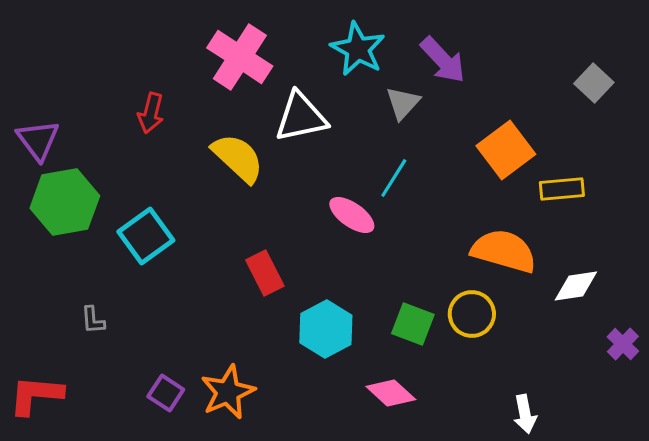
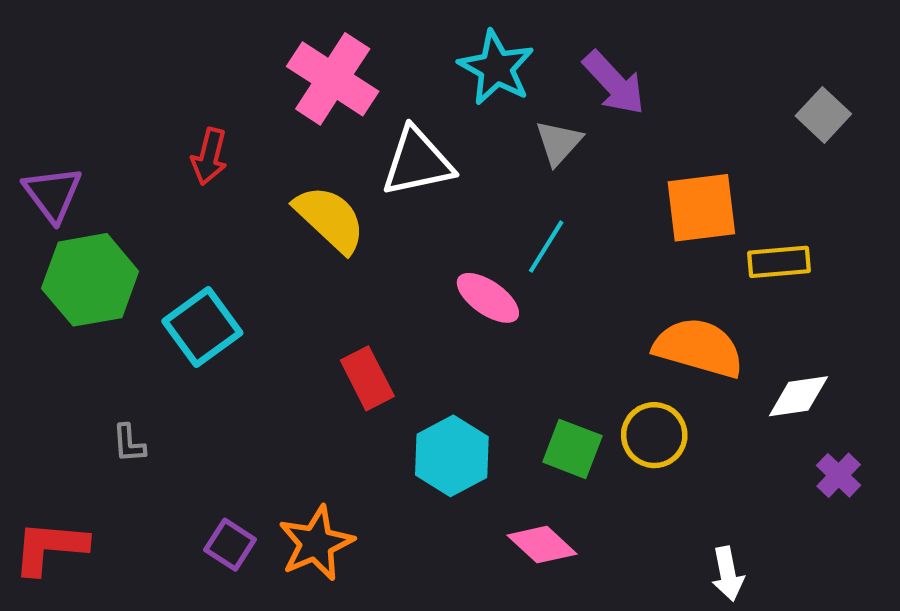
orange square: (506, 150) -> (701, 208), turned 30
purple cross: (623, 344) -> (839, 475), moved

